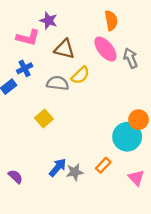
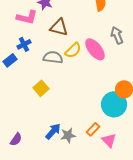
pink ellipse: (105, 49) -> (95, 49), moved
purple semicircle: (15, 177) -> (16, 139), turned 80
pink triangle: (136, 178) -> (109, 140), moved

